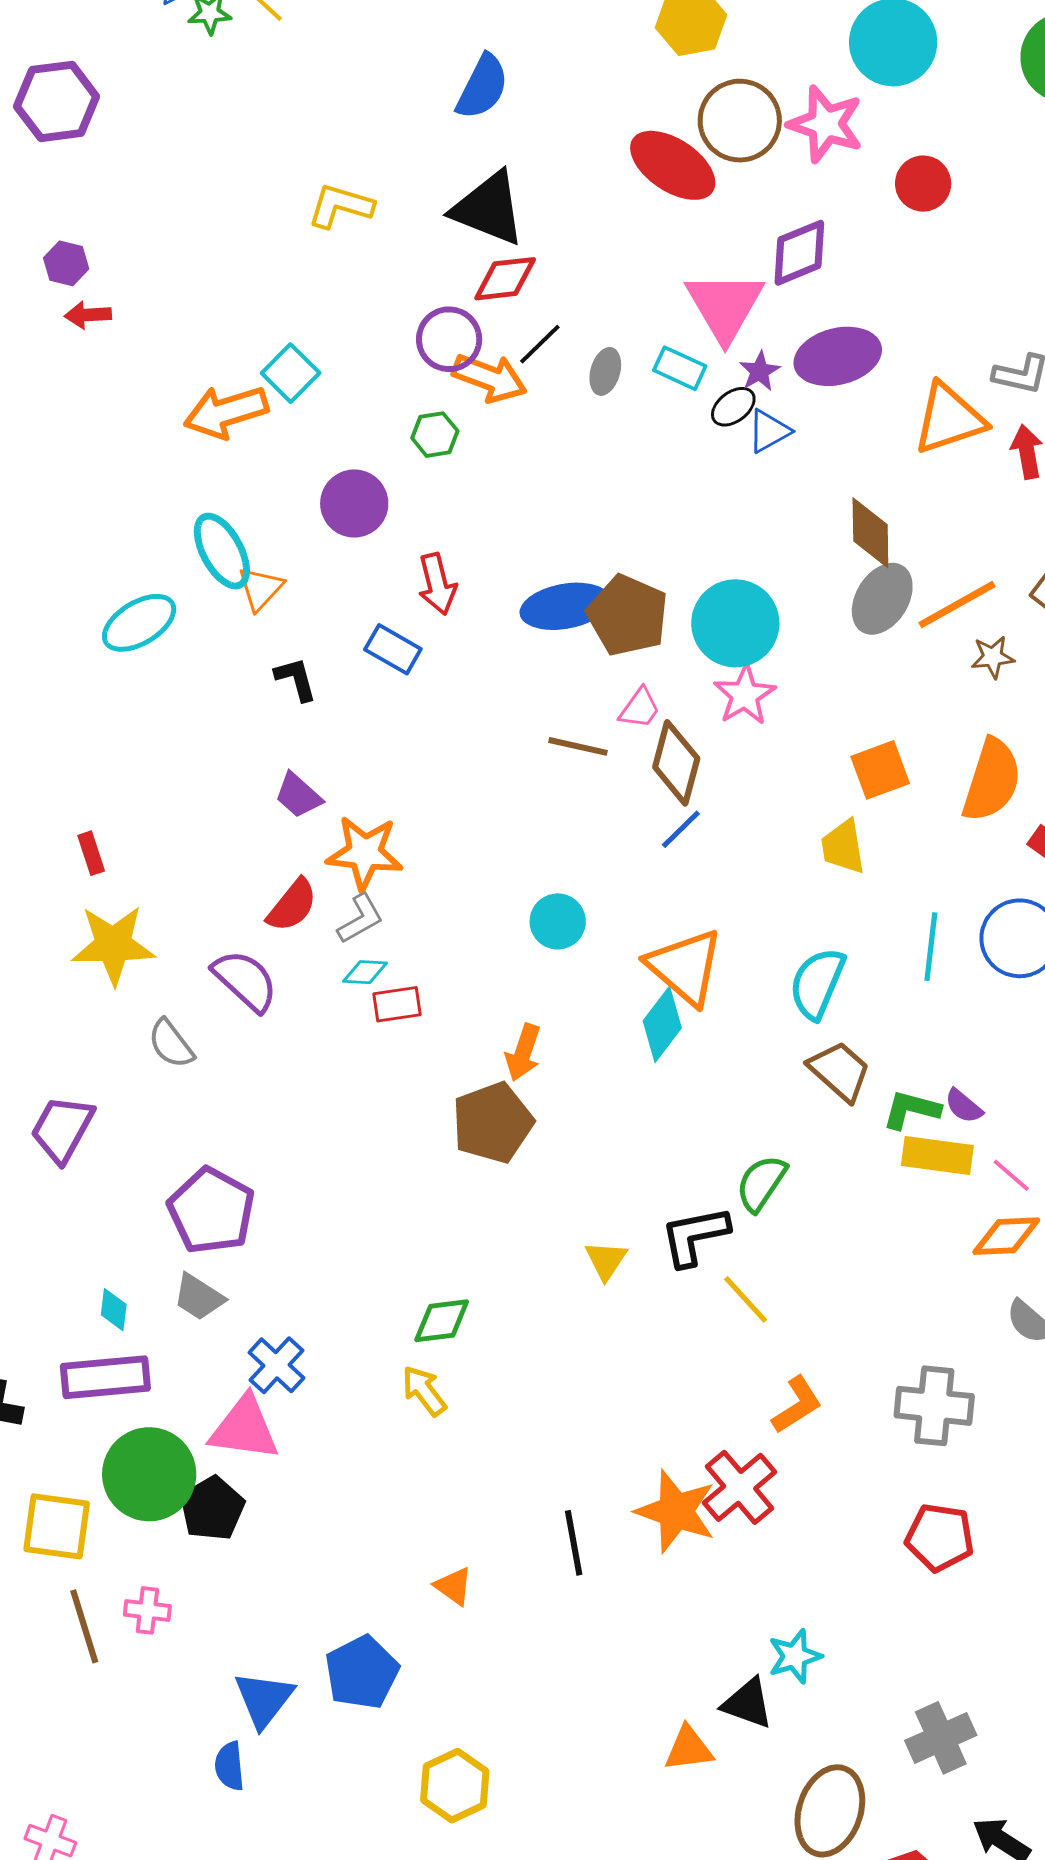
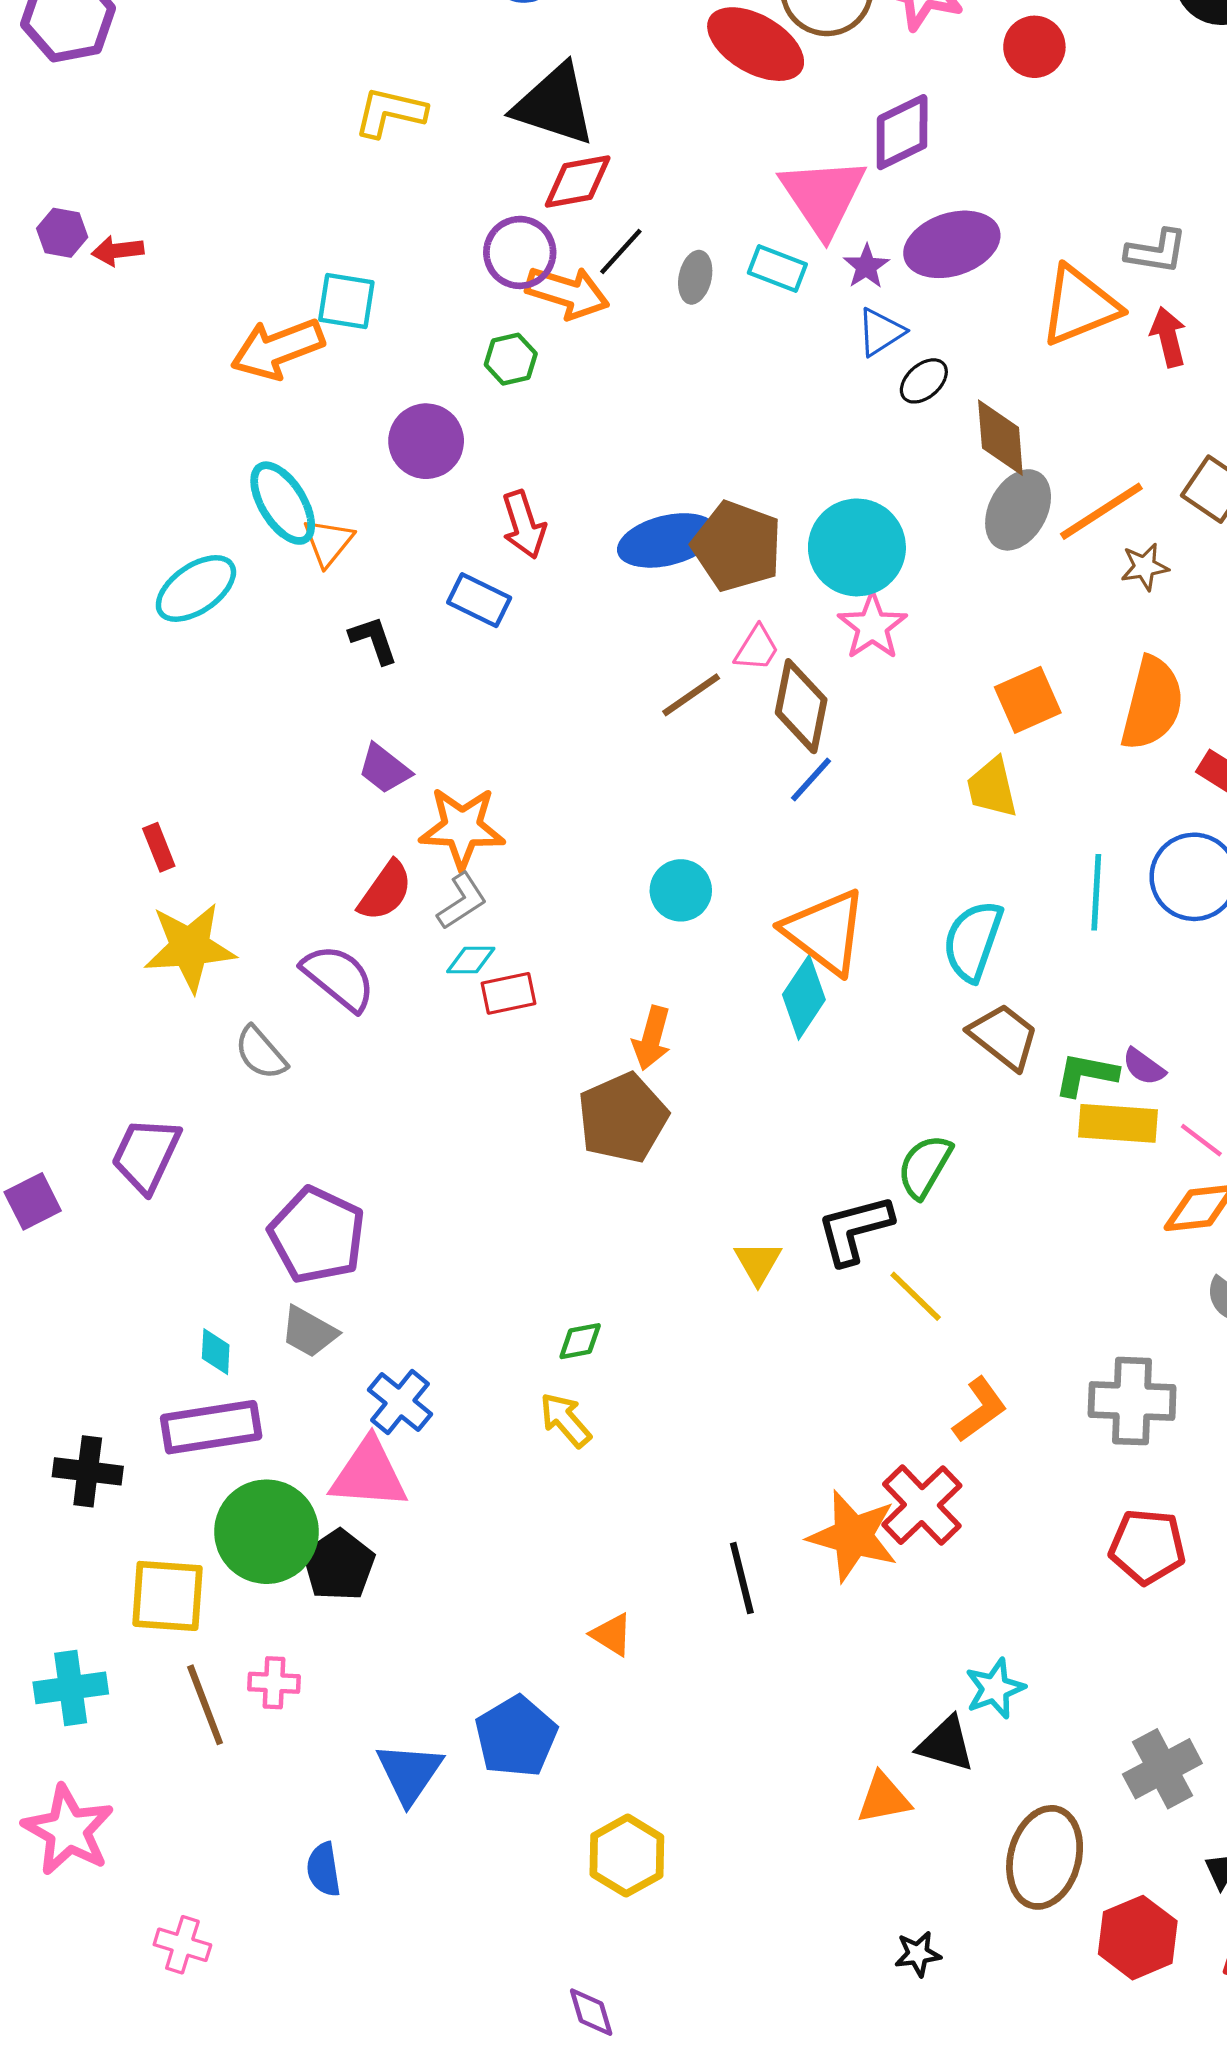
purple hexagon: (66, 263) -> (62, 233), moved
cyan square: (291, 373) -> (346, 301), turned -32
black ellipse: (733, 407) -> (924, 381), moved
brown line: (578, 746) -> (691, 695), turned -44
green diamond: (442, 1321) -> (580, 1341), size x0.7
blue semicircle: (230, 1766) -> (324, 1869), moved

